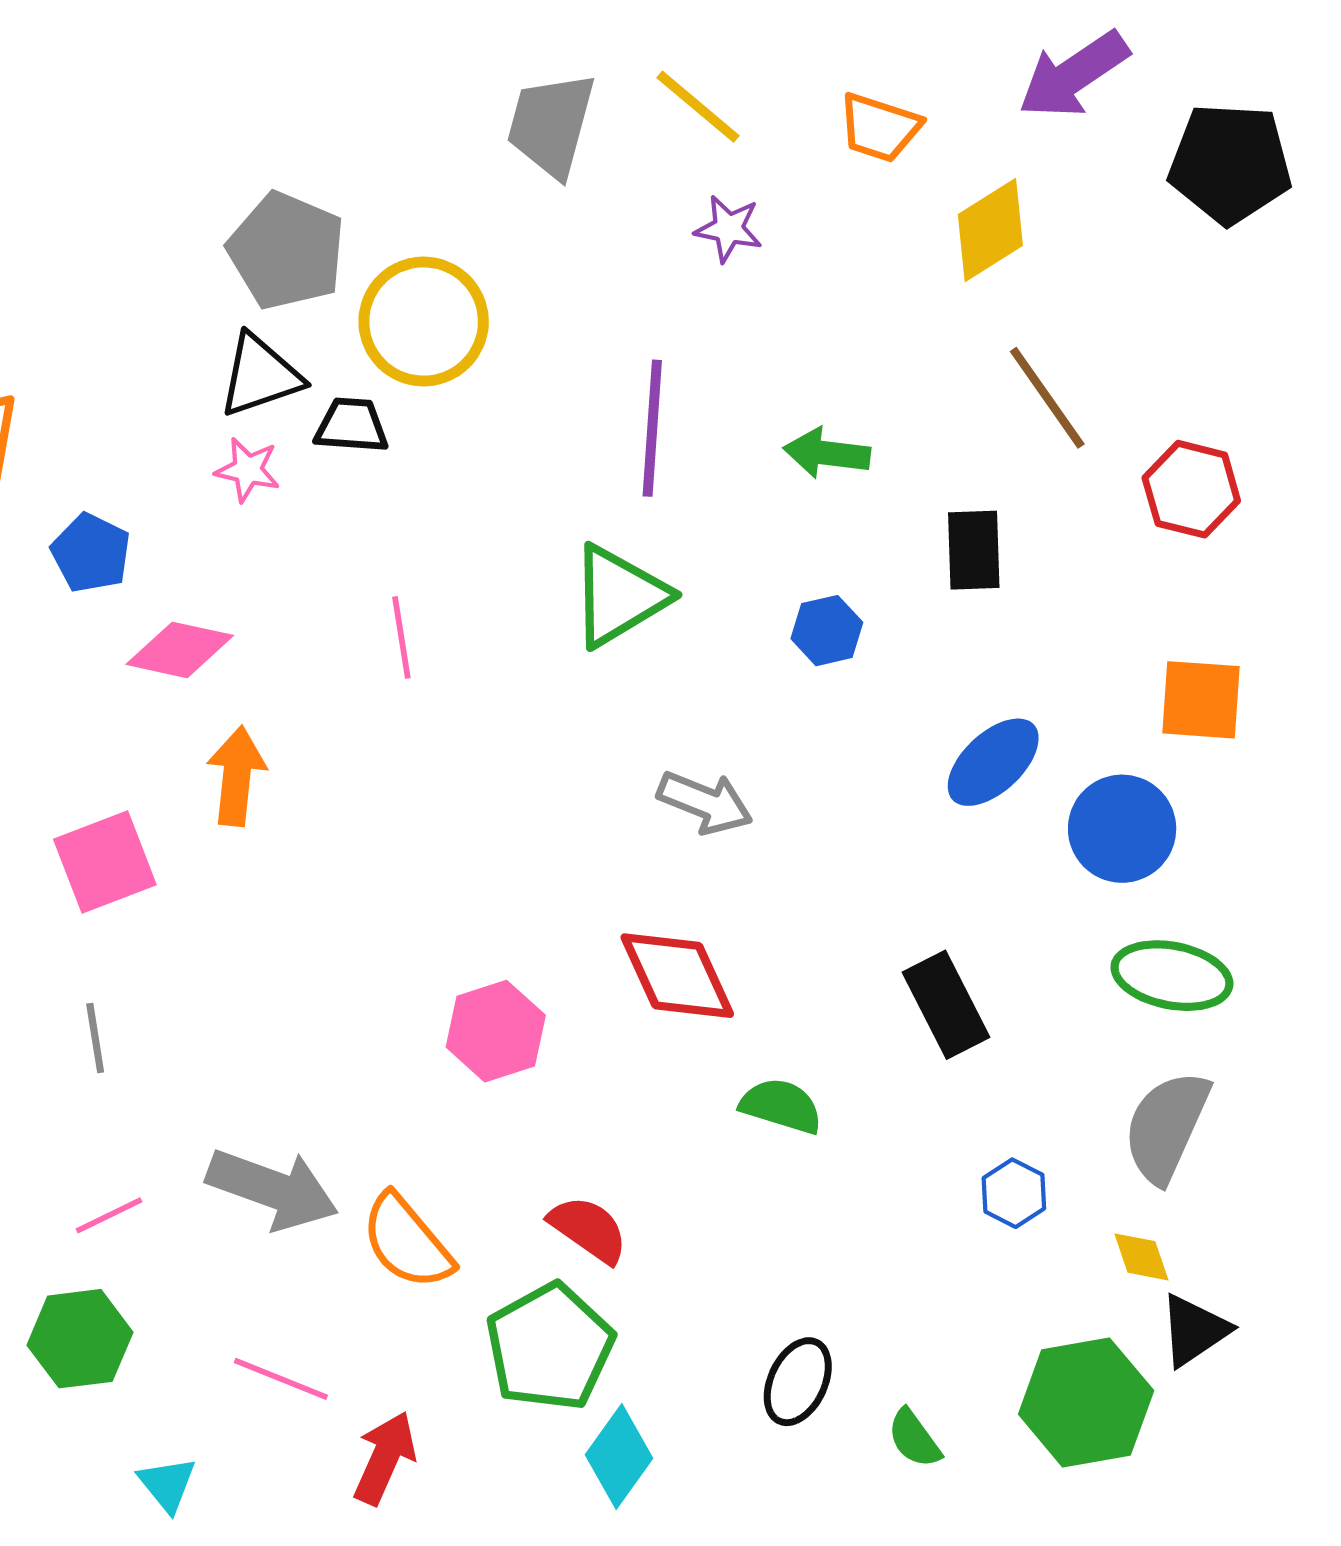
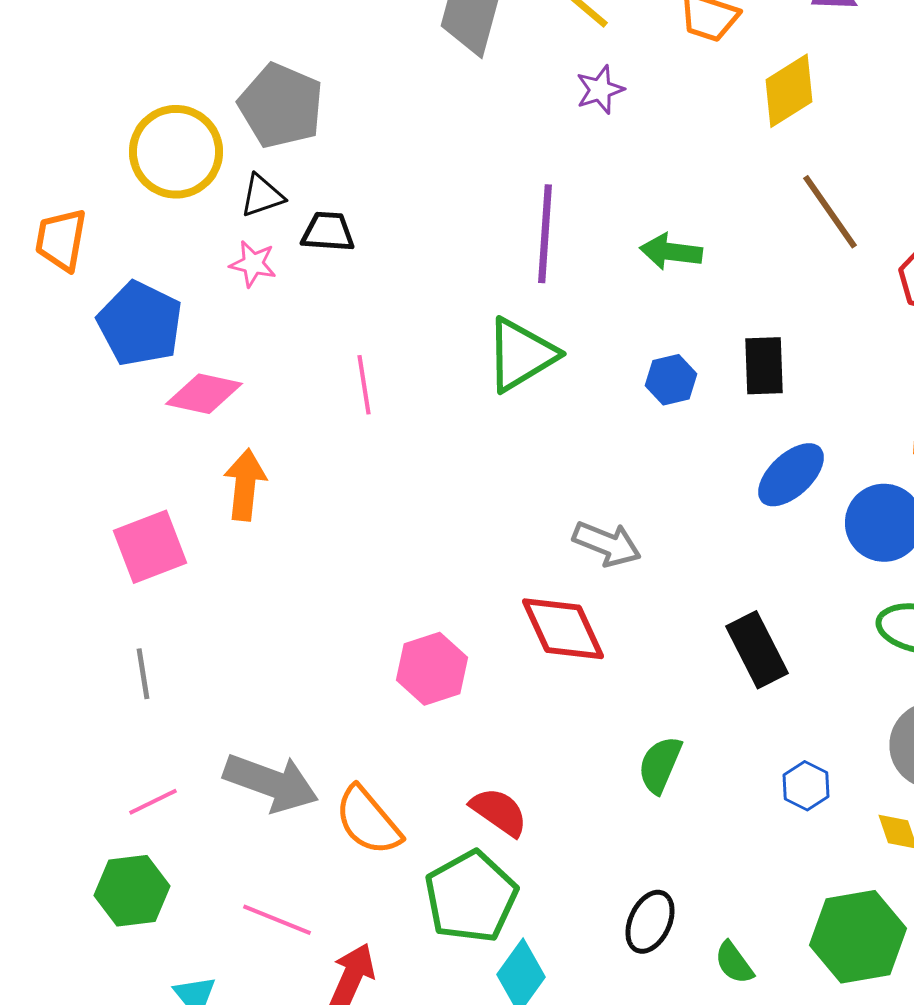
purple star: (728, 229) -> (600, 90), turned -30
yellow circle: (424, 322) -> (176, 152), moved
black triangle: (260, 376) -> (262, 196), size x0.7
black rectangle: (974, 550) -> (764, 366), moved
blue pentagon: (91, 553) -> (140, 324), size x1.5
gray arrow: (705, 802) -> (607, 544), moved
green semicircle: (781, 1106) -> (660, 765), moved, turned -84

